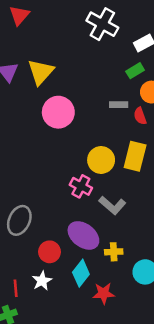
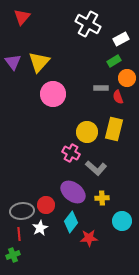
gray ellipse: (19, 220) -> (22, 211), moved, turned 60
yellow cross: (114, 252) -> (102, 198), moved

